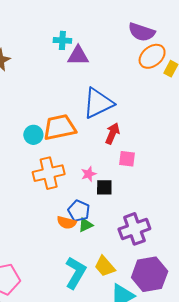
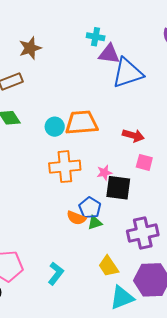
blue triangle: (98, 103) -> (128, 73), moved
red arrow: (112, 133) -> (133, 135), turned 75
black square: (104, 187) -> (118, 188), size x1.5
cyan L-shape: (76, 273) -> (56, 273), moved, size x0.7

